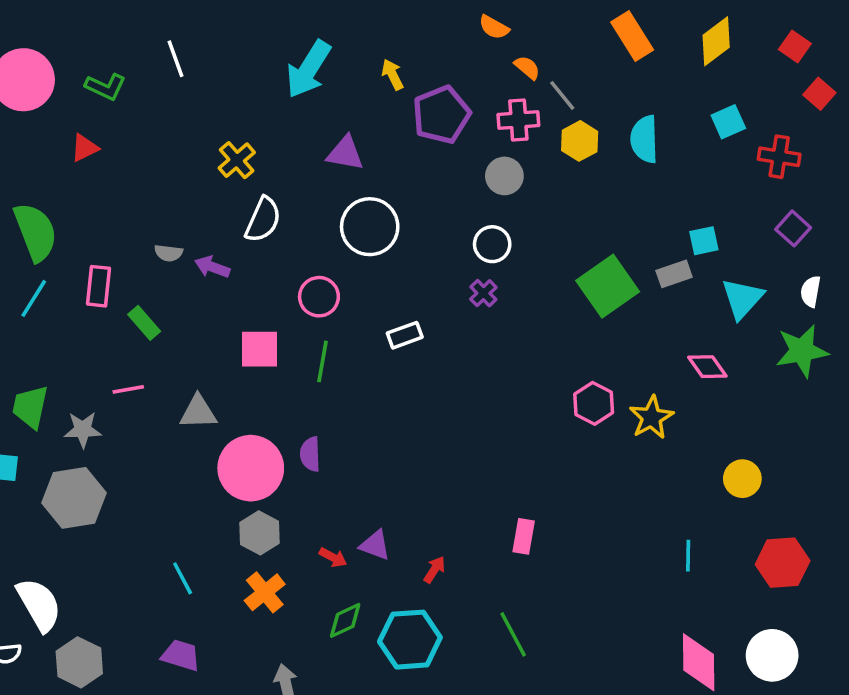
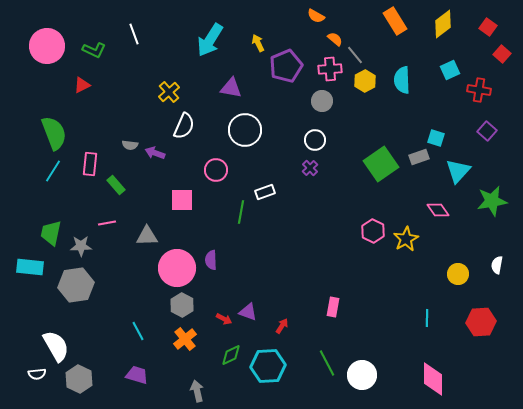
cyan square: (704, 241) -> (436, 138), turned 30
white semicircle: (811, 291) -> (497, 265), moved
green line: (322, 361) -> (241, 212), moved
white circle: (772, 655) -> (362, 375), moved

